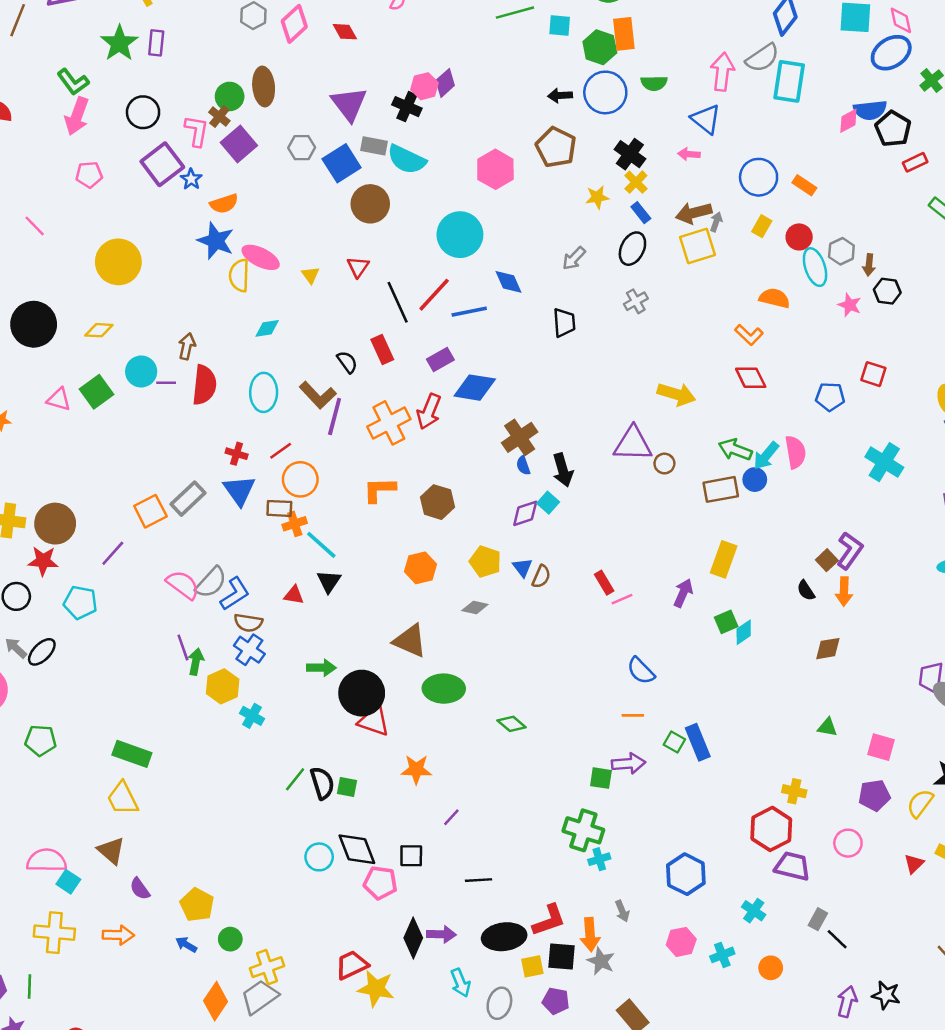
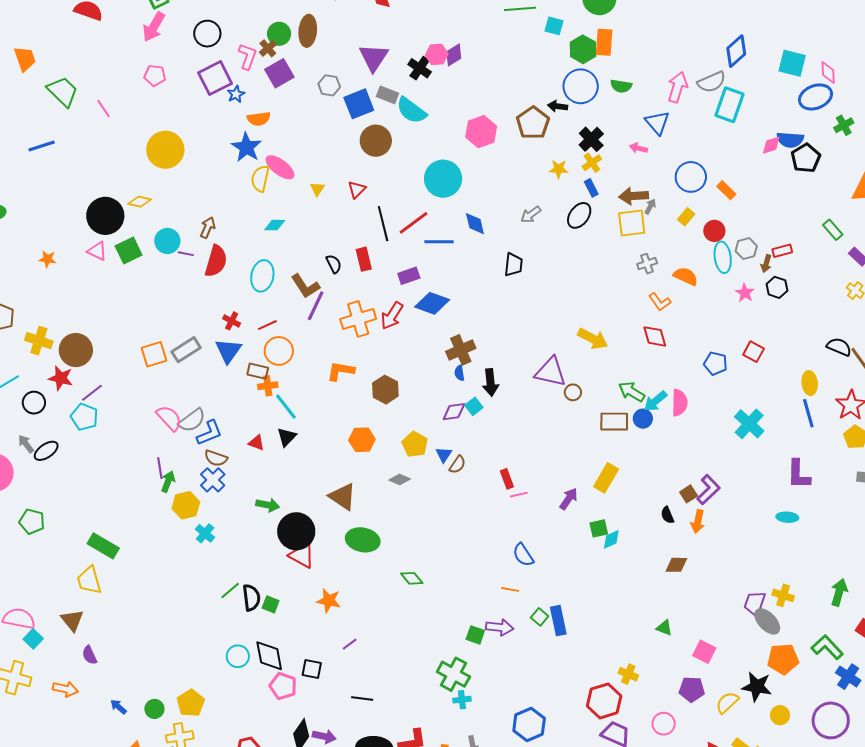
black arrow: (560, 95) -> (558, 106), moved
red rectangle: (915, 162) -> (782, 251), moved
gray cross: (636, 301) -> (647, 264), moved
black circle: (34, 324) -> (105, 216), moved
purple line: (113, 553) -> (92, 393), moved
yellow pentagon: (197, 905) -> (191, 703), moved

